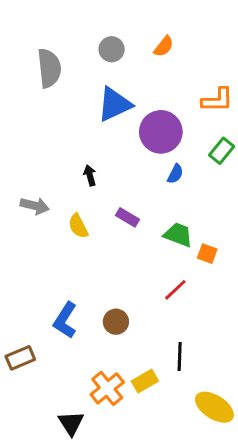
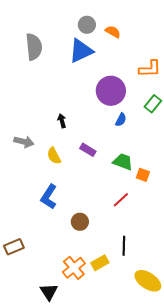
orange semicircle: (164, 46) -> (113, 32), turned -98
gray circle: (112, 49) -> (87, 25), moved
blue triangle: (114, 104) -> (81, 51), moved
blue L-shape: (65, 320) -> (49, 197), moved

